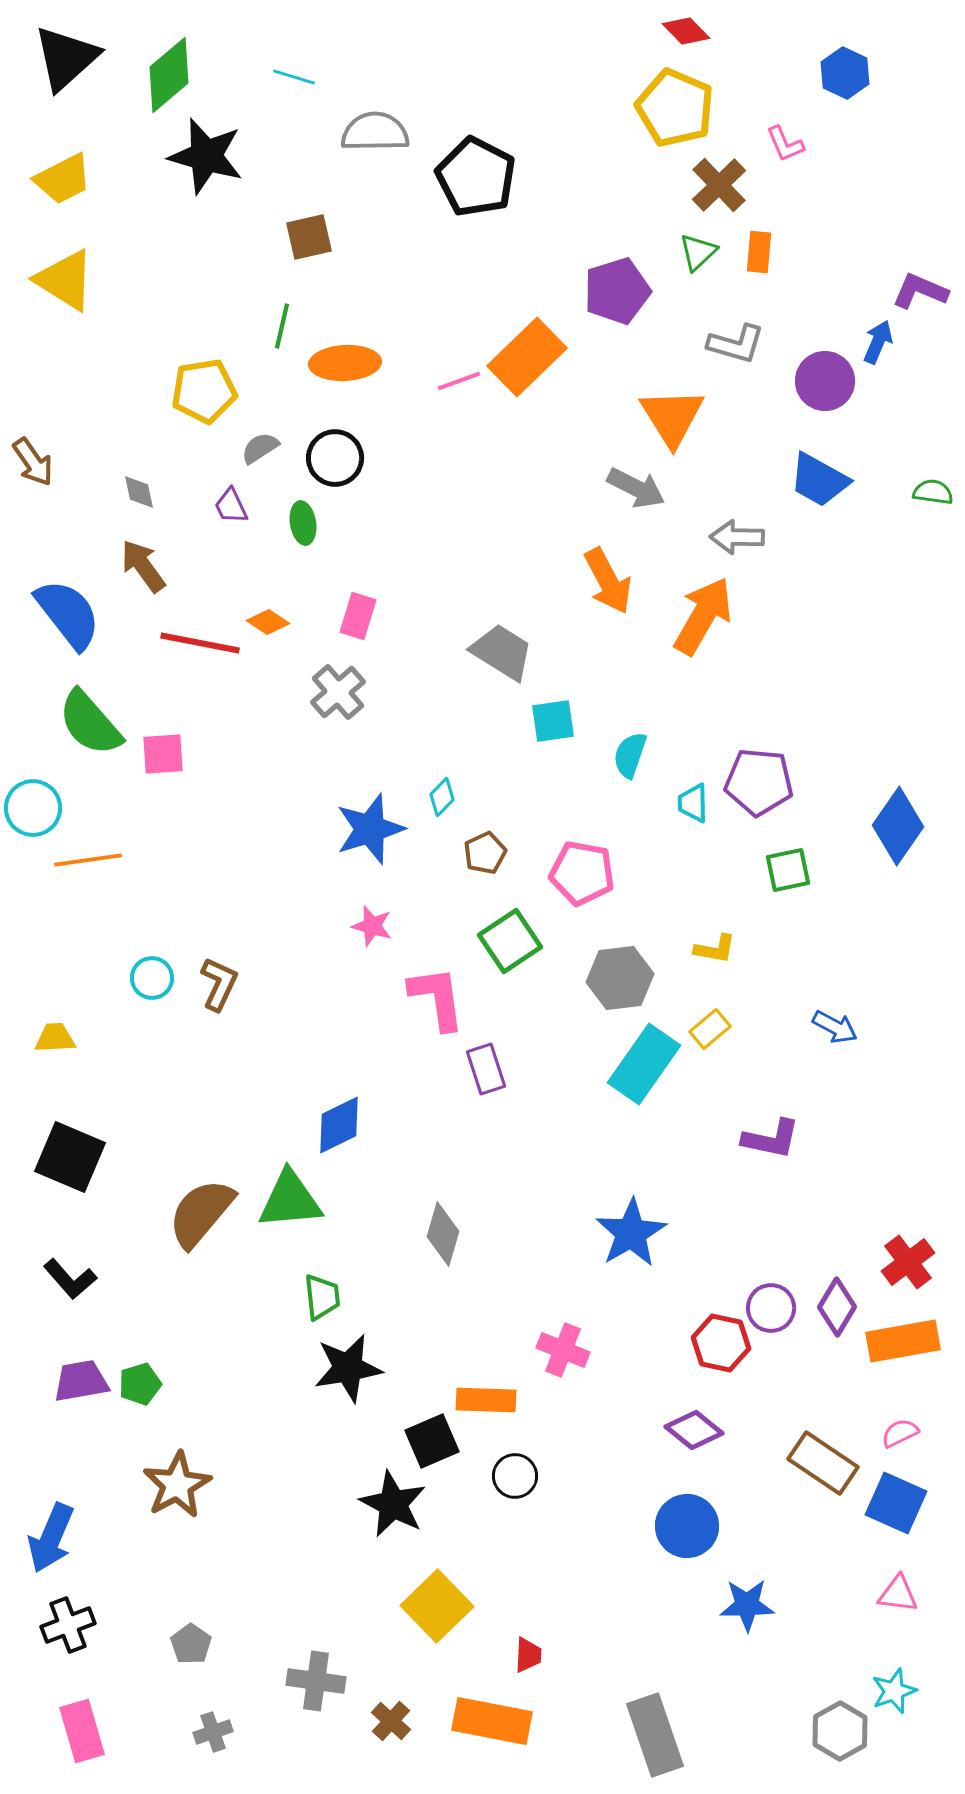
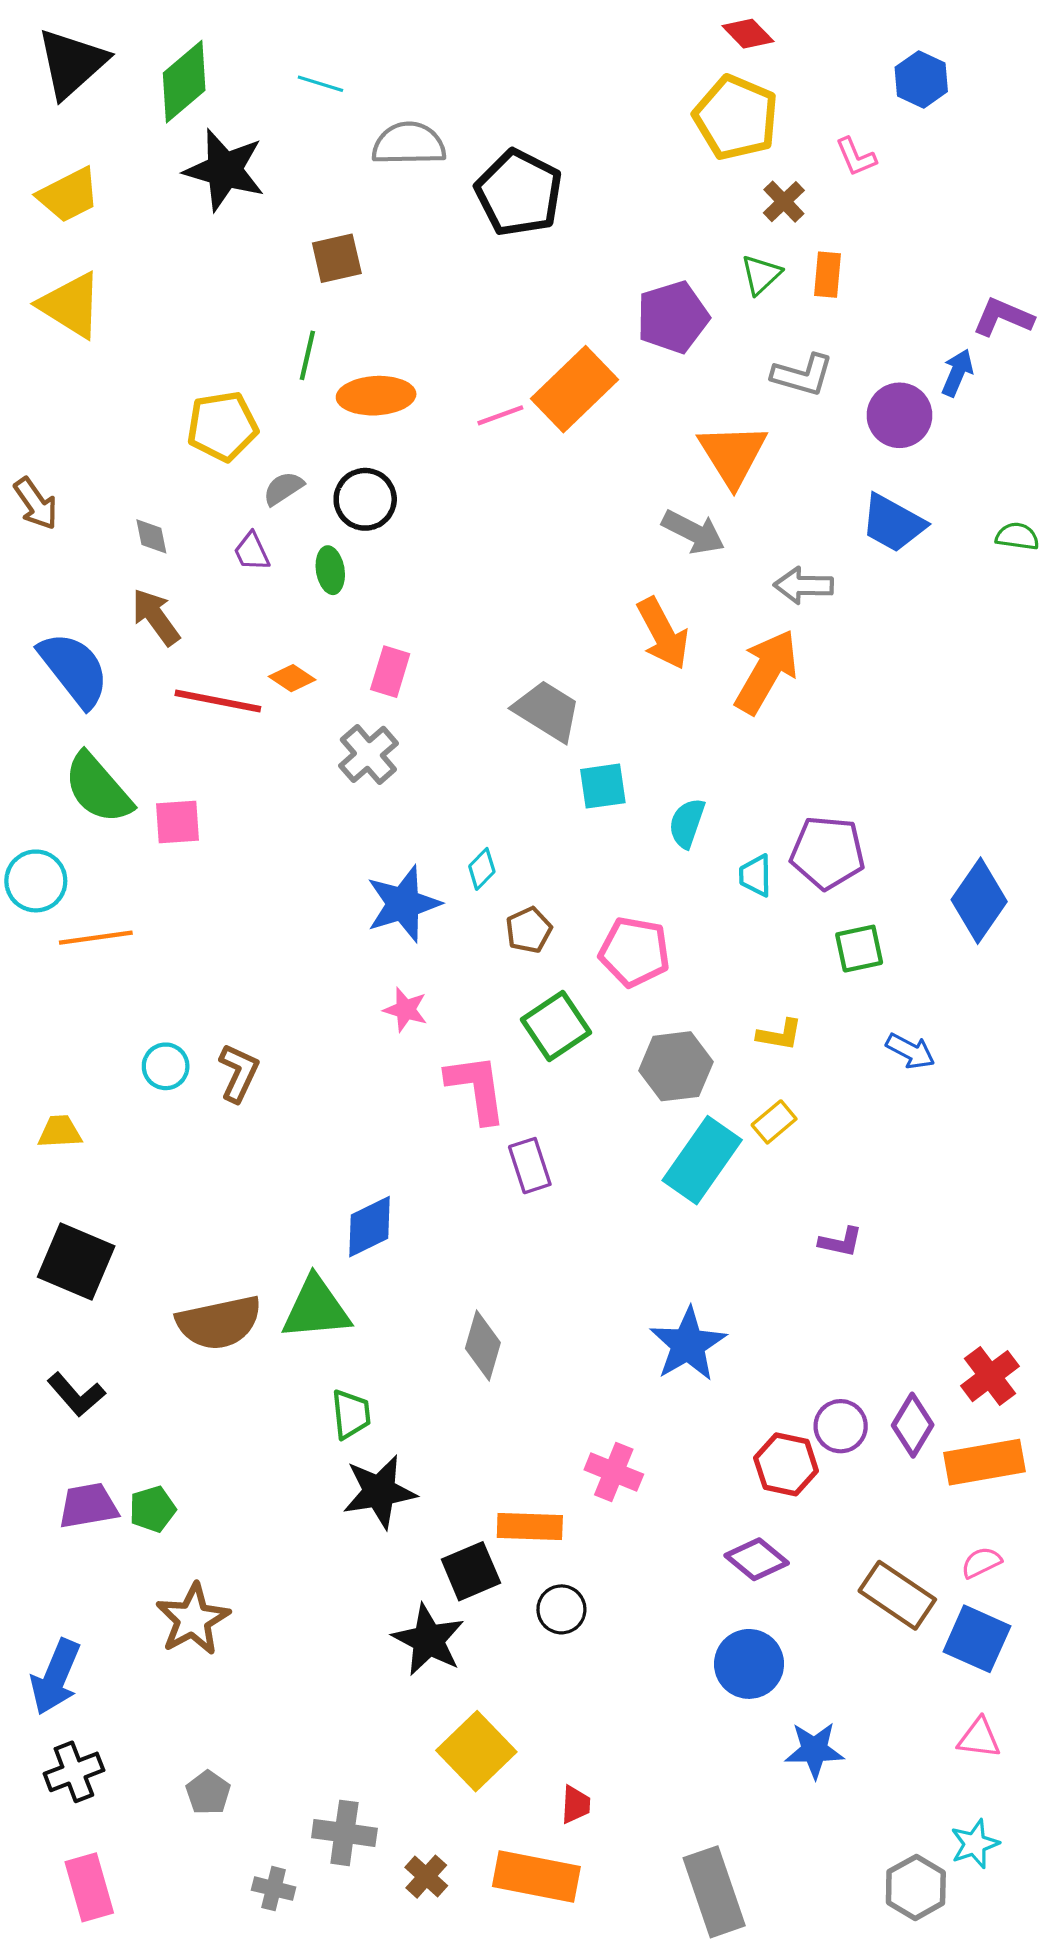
brown cross: (719, 185) -> (784, 202), size x0.7
blue arrow: (835, 1027) -> (910, 1051), moved
purple L-shape: (771, 1139) -> (841, 1242), size x0.7
brown semicircle: (201, 1213) -> (219, 1323), turned -142
gray cross: (213, 1732) -> (274, 1889), moved, turned 33

